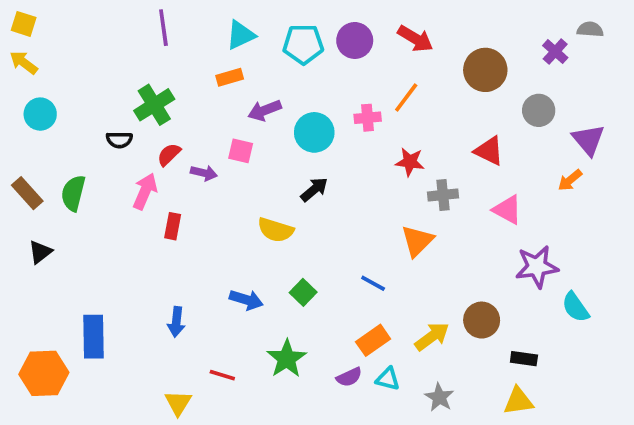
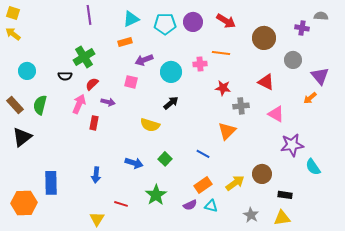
purple cross: (555, 52) -> (302, 28), turned -32
orange line: (406, 97) -> (221, 53), turned 60
cyan circle: (40, 114) -> (27, 71), moved
purple arrow: (204, 173) -> (108, 102), moved
black triangle: (40, 252) -> (22, 137), size x1.5
gray star: (439, 397) -> (251, 215), moved

